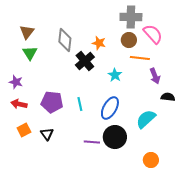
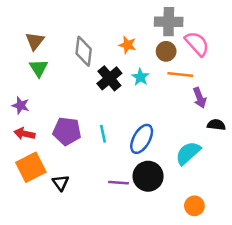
orange star: (99, 43) -> (127, 45), moved
cyan star: (115, 75) -> (140, 77), moved
orange square: (24, 130) -> (31, 167), size x1.6
black triangle: (47, 134) -> (61, 183), moved

